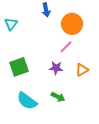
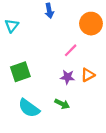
orange circle: (72, 24) -> (91, 24), moved
purple star: (56, 68) -> (67, 77), moved

